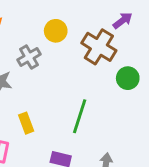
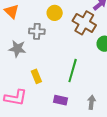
gray cross: (29, 57) -> (37, 31), turned 35

